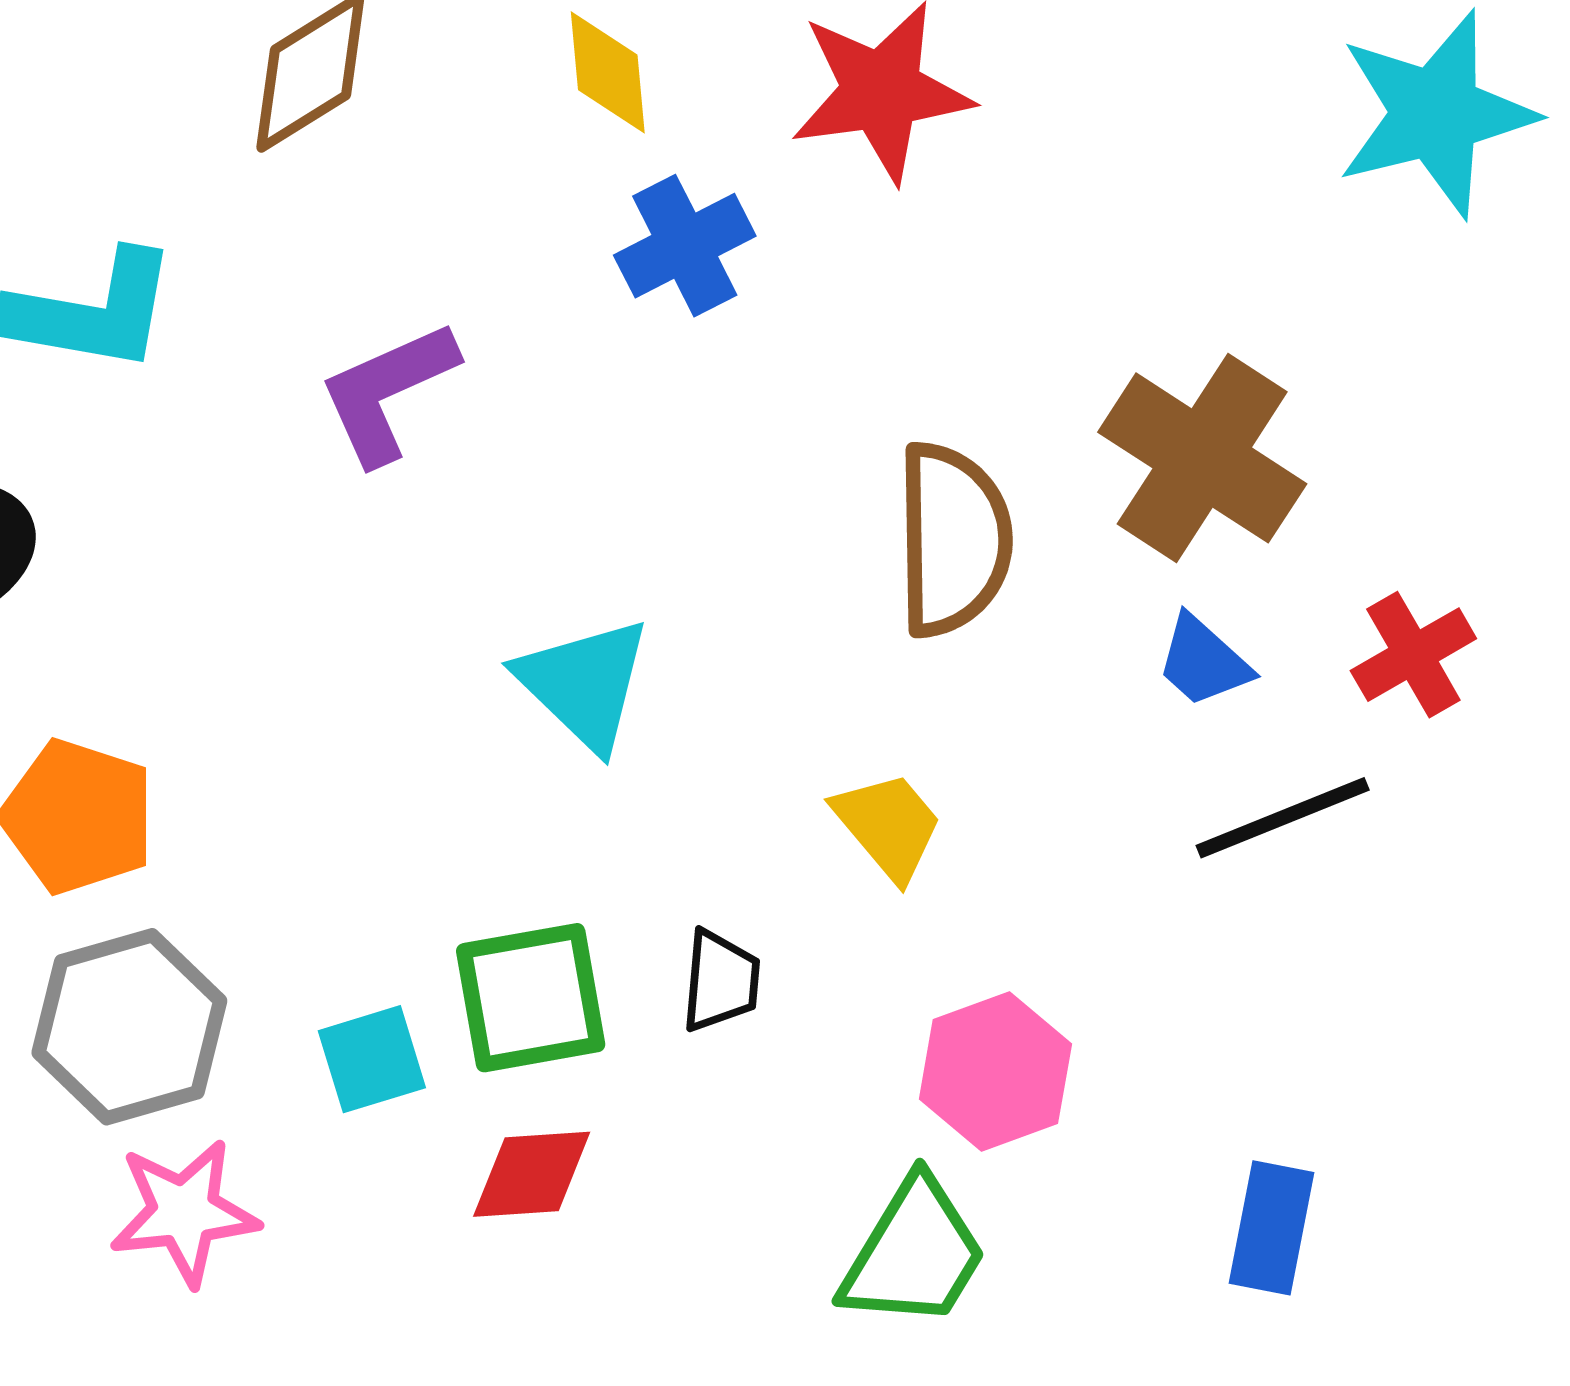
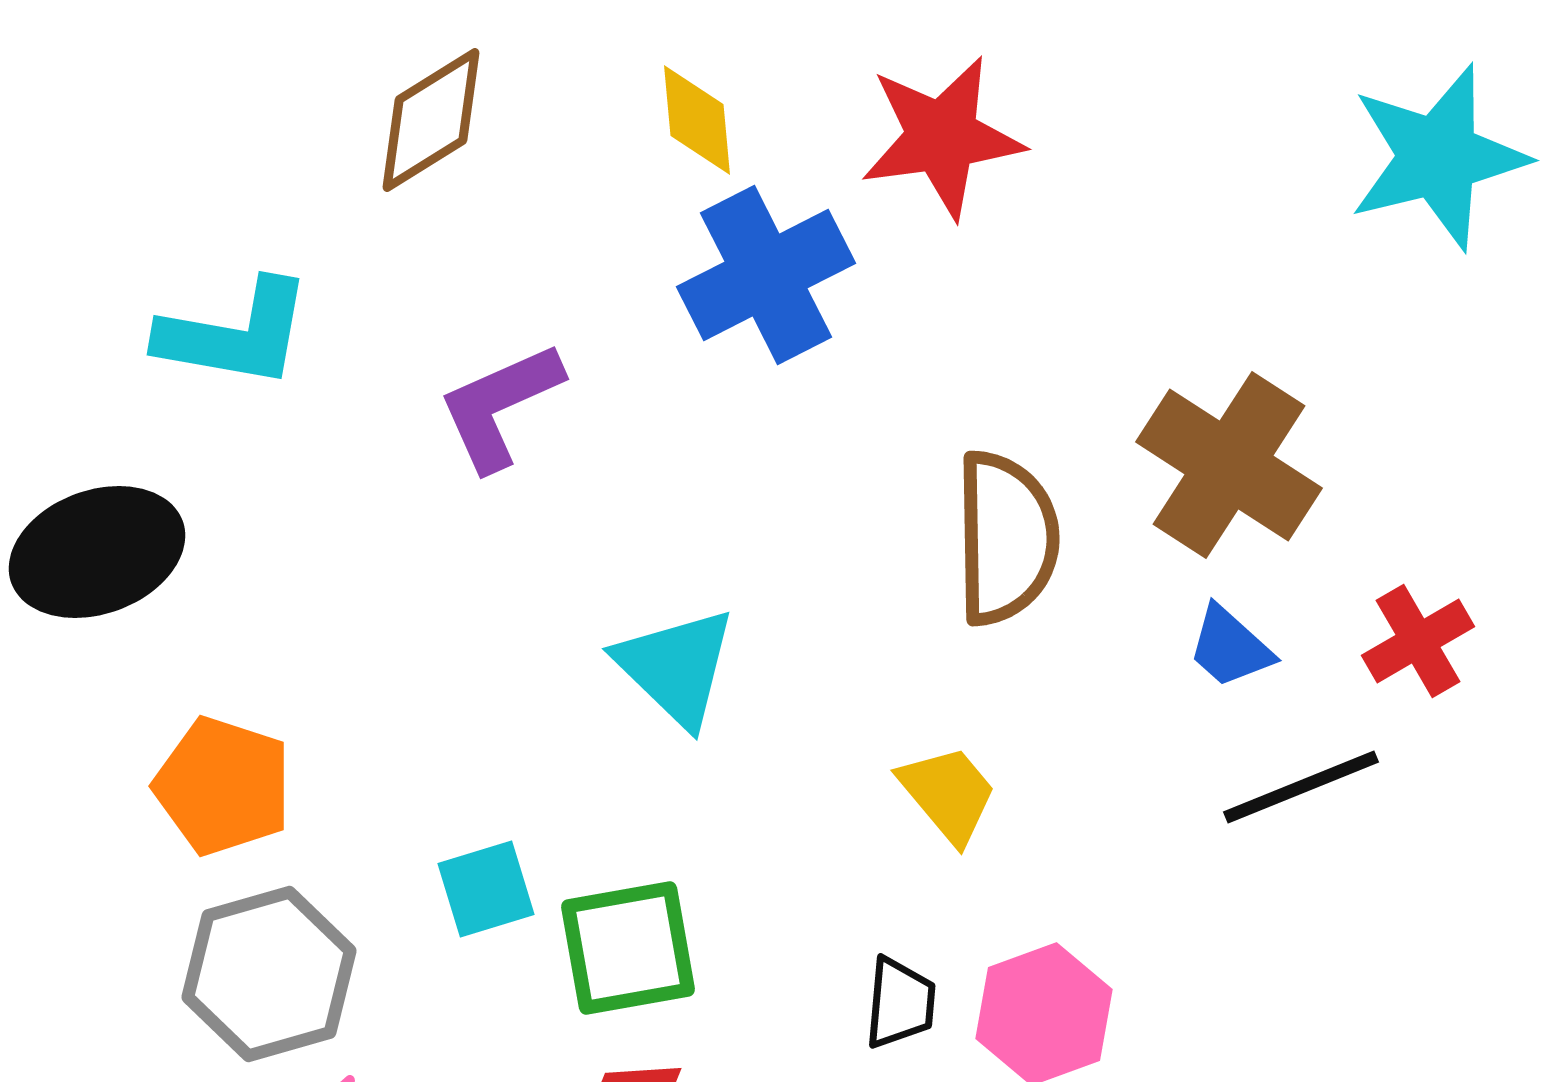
blue cross: (685, 246) -> (766, 275), size x1.4
black trapezoid: (721, 981) -> (900, 1003), moved
cyan square: (372, 1059) -> (486, 889), moved

